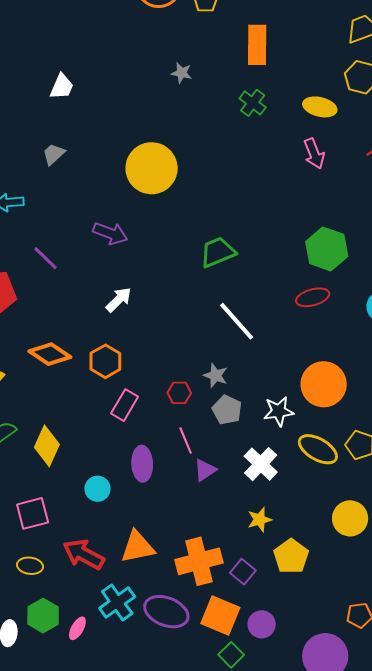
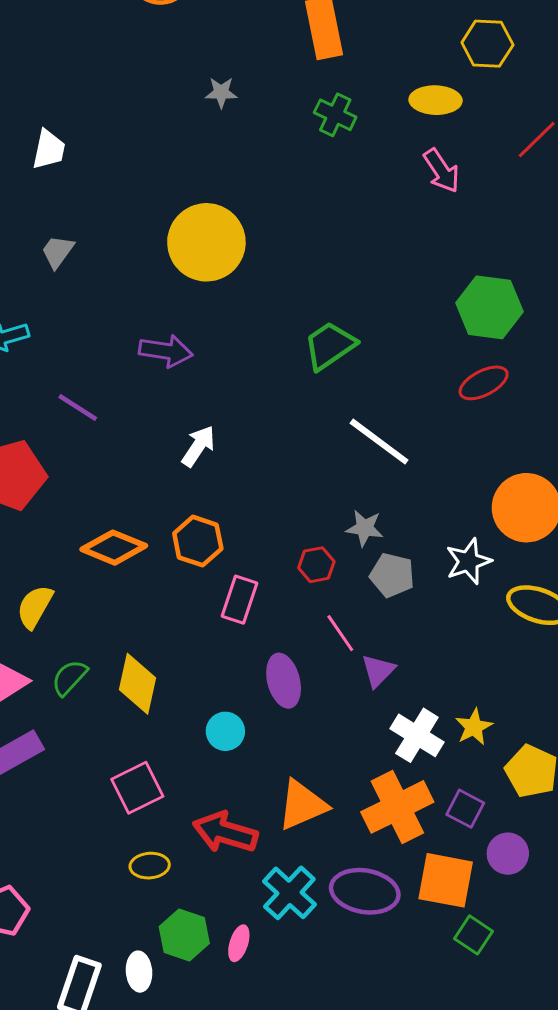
white cross: (261, 464) -> (417, 735), moved
purple circle: (262, 624) -> (508, 854), moved

